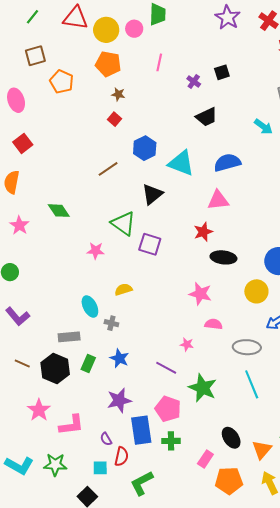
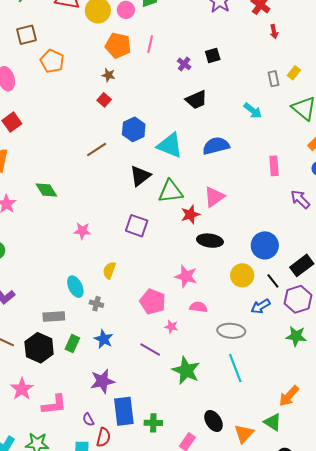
orange pentagon: (108, 64) -> (118, 46), moved
pink triangle: (218, 200) -> (214, 197), moved, turned -30
green triangle: (123, 223) -> (170, 191), moved, turned -44
yellow semicircle: (123, 289) -> (109, 270), turned -54
pink pentagon: (168, 409) -> (153, 302), moved

